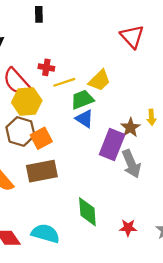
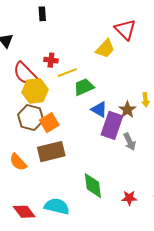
yellow trapezoid: (99, 80) -> (105, 49), moved
blue triangle: (84, 119) -> (99, 110), moved
gray arrow: (131, 164) -> (130, 142), size x0.7

